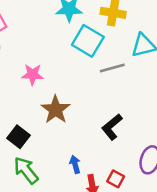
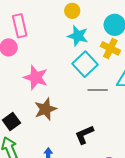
pink star: (33, 75) -> (36, 77), size x1.4

